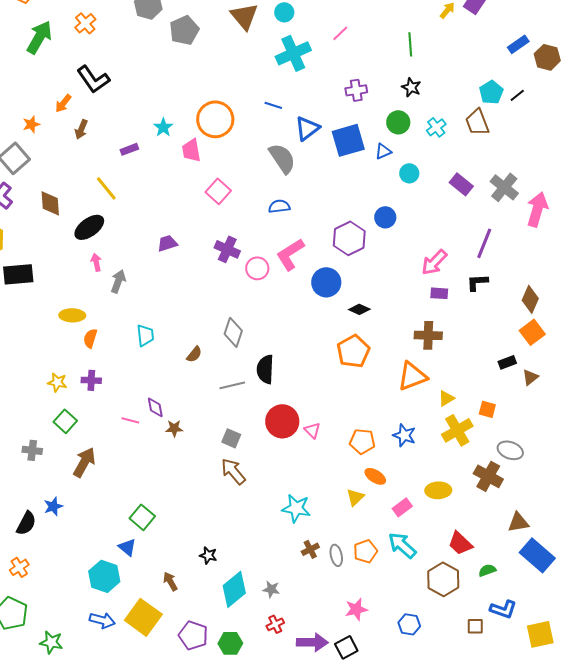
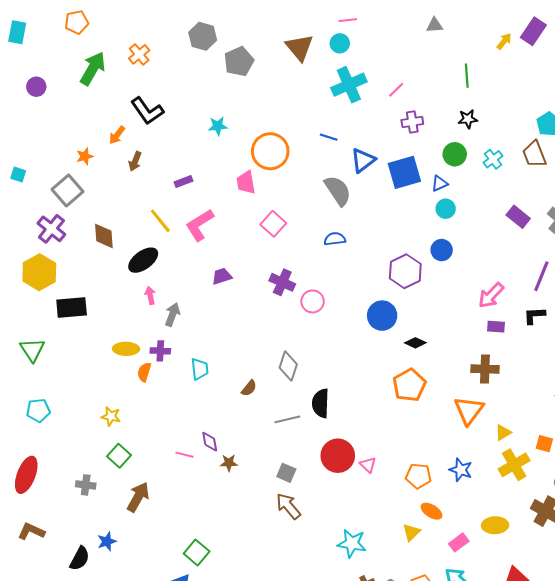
pink line: (340, 33) -> (396, 90), moved
black star: (411, 87) -> (468, 119), turned -30
cyan star: (163, 127) -> (218, 126), moved, turned 30
cyan circle: (409, 173) -> (446, 209), moved
pink L-shape: (290, 254) -> (200, 225), moved
orange triangle: (412, 376) -> (469, 410), turned -32
purple cross: (91, 380) -> (160, 351), moved

